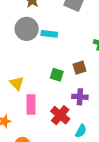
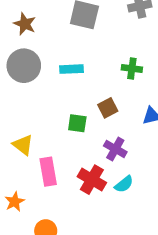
cyan rectangle: (49, 34) -> (72, 69), moved
purple cross: (80, 97) -> (115, 149), turned 35
cyan semicircle: (81, 131) -> (124, 184), moved, turned 32

